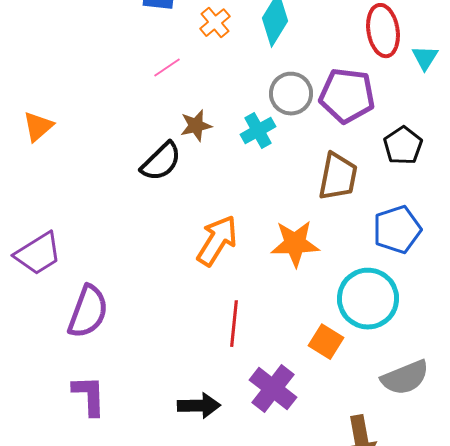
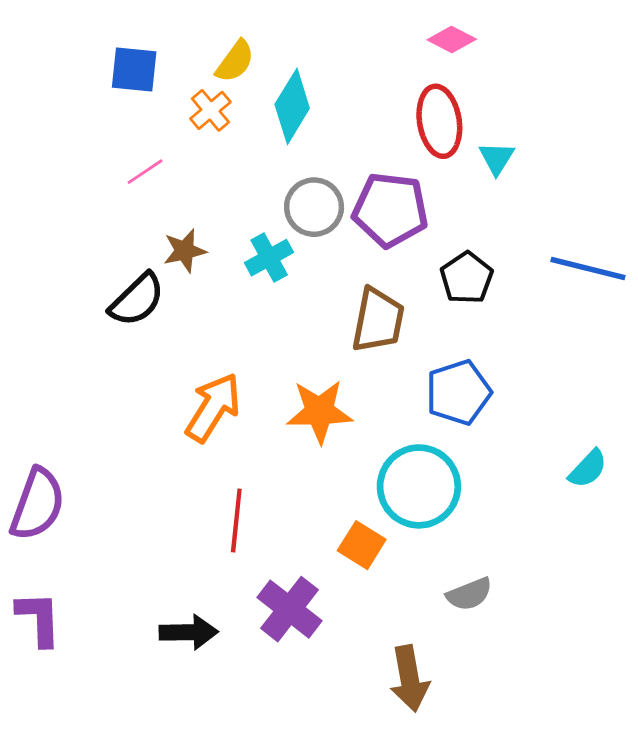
gray semicircle: (405, 378) -> (469, 594), size x0.7

